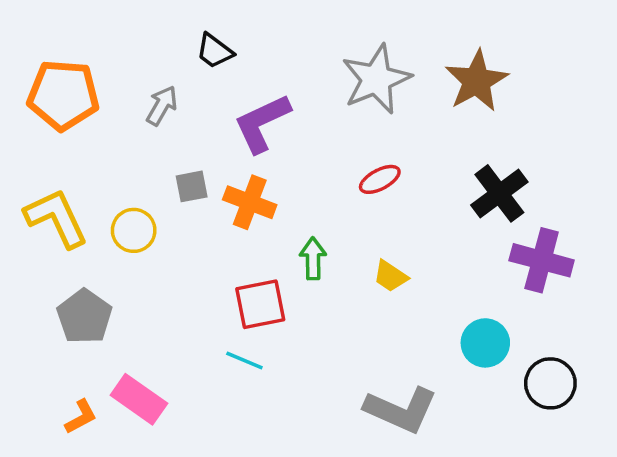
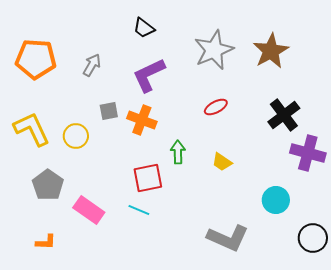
black trapezoid: (215, 51) -> (144, 28), moved
black circle: (550, 383) -> (313, 238), moved
pink rectangle: (139, 399) -> (89, 210), moved
orange L-shape: (81, 417) -> (46, 242), turned 30

